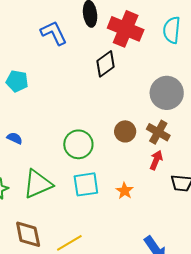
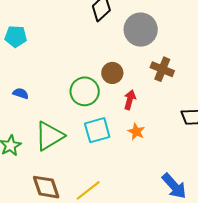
gray circle: (167, 93) -> (141, 30), moved
brown circle: (125, 131) -> (112, 73), moved
red arrow: (156, 160) -> (130, 100), moved

